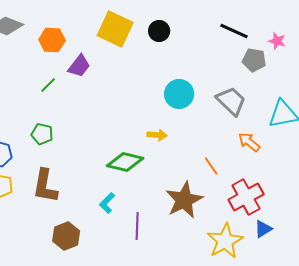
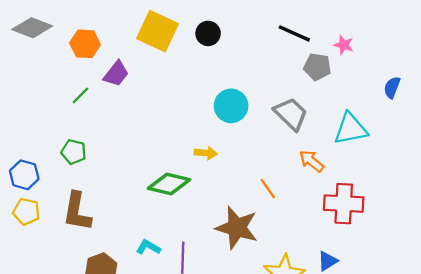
red cross: (246, 197) -> (344, 204), moved, turned 32
brown star: (184, 200) -> (237, 228), turned -30
cyan L-shape: (107, 203) -> (148, 247), moved, turned 75

